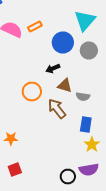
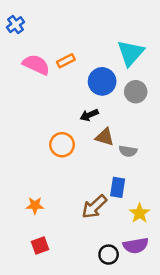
brown arrow: (57, 108) -> (94, 207), moved, turned -95
blue rectangle: (86, 124) -> (118, 187), moved

